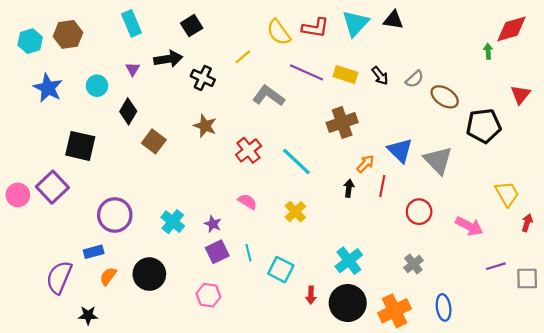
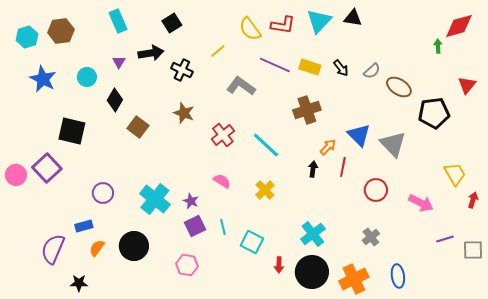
purple circle: (115, 215) -> (103, 193), size x0.7
cyan cross: (173, 222) -> (155, 199), size x1.4

